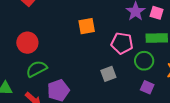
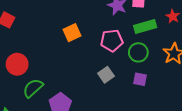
purple square: (147, 87) -> (140, 79), moved

